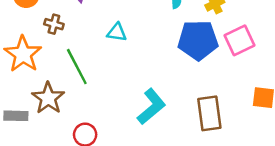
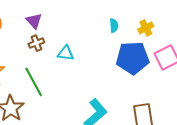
brown cross: (54, 24) -> (36, 43), moved, turned -35

